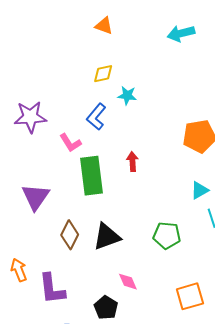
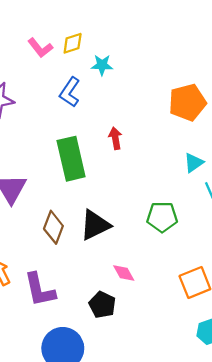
pink L-shape: (70, 143) -> (40, 48), moved

